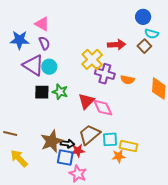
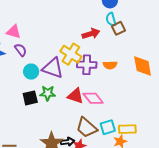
cyan semicircle: (152, 34) -> (111, 19), moved, turned 72
brown square: (144, 46) -> (118, 28), turned 32
purple triangle: (33, 65) -> (53, 68), moved
red triangle: (86, 101) -> (75, 96), turned -42
brown trapezoid: (89, 135) -> (87, 128), turned -85

